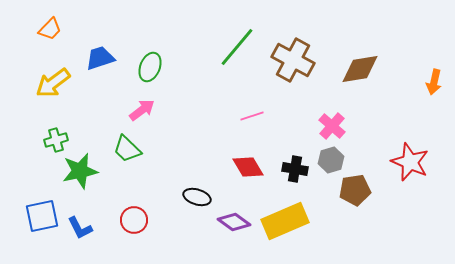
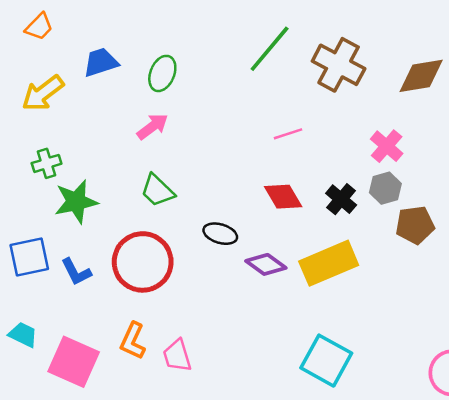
green trapezoid: (127, 149) -> (157, 190), moved
black cross: (295, 169) -> (341, 199), turned 30
red circle: (134, 220) -> (143, 262), size x1.8

